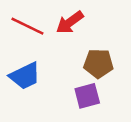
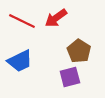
brown pentagon: (98, 63) -> (79, 51), turned 30

